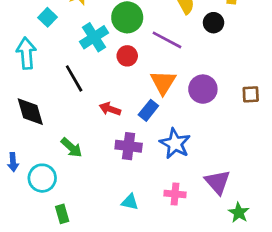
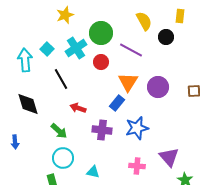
cyan square: (48, 17) -> (47, 49), moved
red arrow: (110, 109) -> (78, 108), moved
blue star: (175, 144) -> (137, 128), turned 30
cyan circle: (42, 178) -> (63, 158), moved
cyan triangle: (130, 202) -> (93, 172), moved

